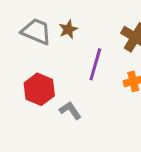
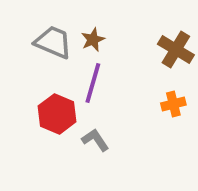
purple line: (95, 64) -> (93, 83), moved

